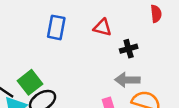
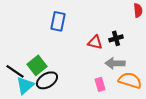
red triangle: (102, 27) -> (95, 42), moved

